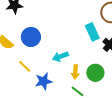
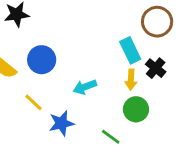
yellow arrow: (75, 72) -> (131, 80), moved

